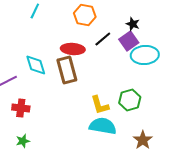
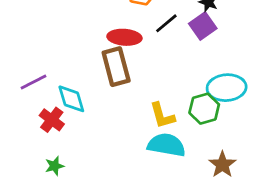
cyan ellipse: (145, 55) -> (227, 88), moved
cyan diamond: (36, 65) -> (71, 99), moved
red cross: (21, 108) -> (52, 120), turned 30

